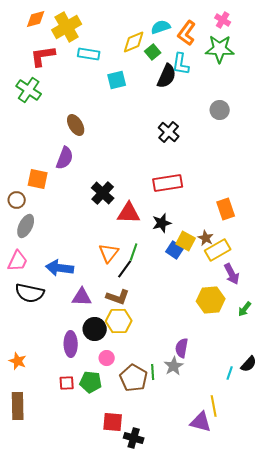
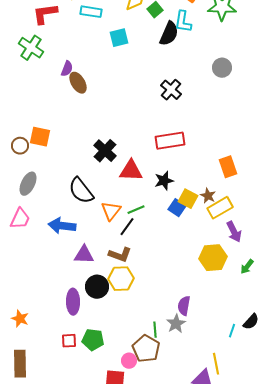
purple semicircle: (65, 158) -> (67, 69), moved, size x0.7
brown circle: (17, 200) -> (20, 146), moved
green line: (134, 252) -> (136, 210), turned 48
black semicircle: (30, 293) -> (81, 191), moved, turned 40
pink circle: (107, 358) -> (129, 361), moved
brown pentagon: (134, 378) -> (146, 349), moved

